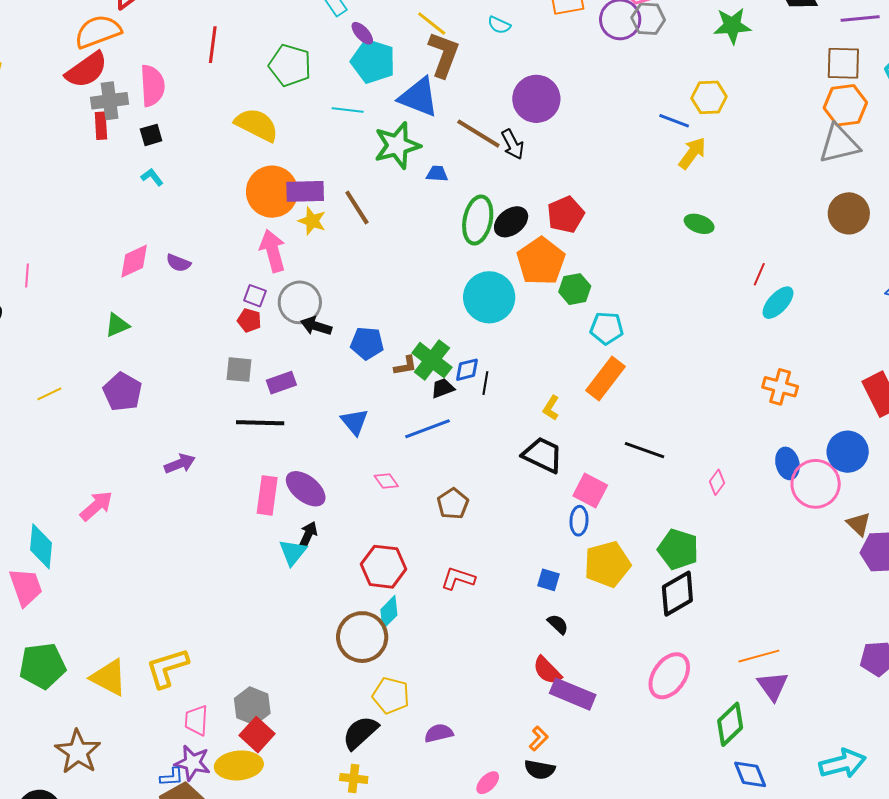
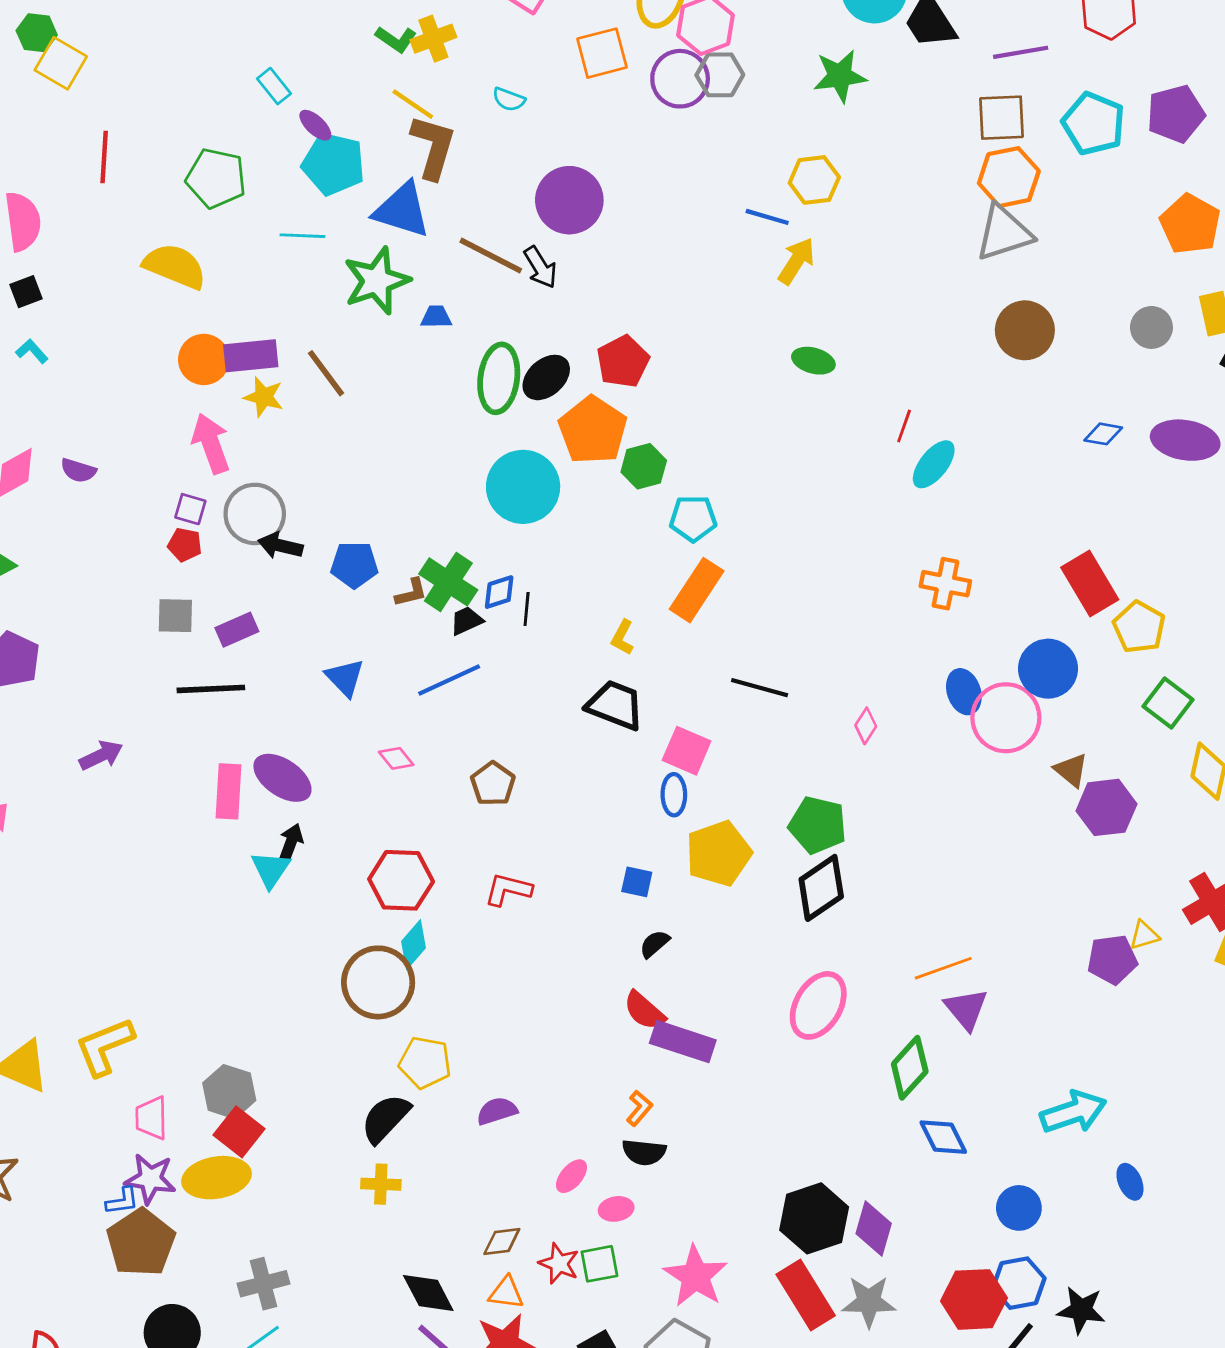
orange circle: (272, 192) -> (204, 359), size x0.7
black semicircle: (558, 624) -> (655, 944), turned -80

